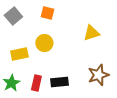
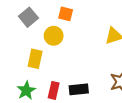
yellow circle: (44, 43) -> (54, 36), moved
yellow rectangle: (19, 54) -> (35, 59), turned -66

